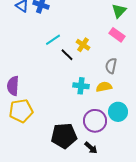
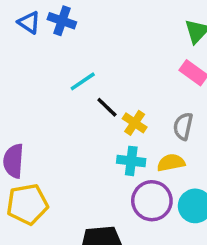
yellow cross: (83, 45) -> (135, 123), moved
purple circle: (95, 121) -> (152, 201), moved

